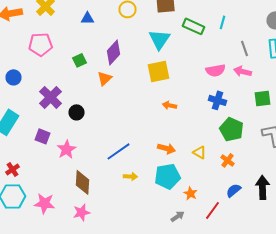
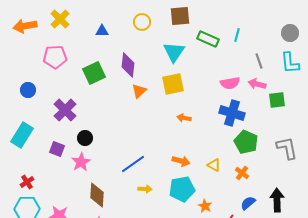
purple diamond: (114, 52) -> (128, 65), turned -35
green square: (80, 60) -> (94, 73), size x1.6
orange triangle: (104, 78) -> (139, 91), moved
green square: (262, 98) -> (277, 100), moved
blue cross: (218, 100) -> (232, 113), size x1.4
black circle: (76, 112) -> (85, 138), moved

